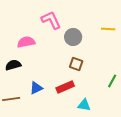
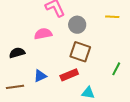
pink semicircle: (26, 42) -> (43, 34), moved
brown square: (76, 64) -> (80, 52), size x1.5

